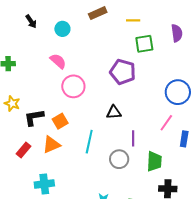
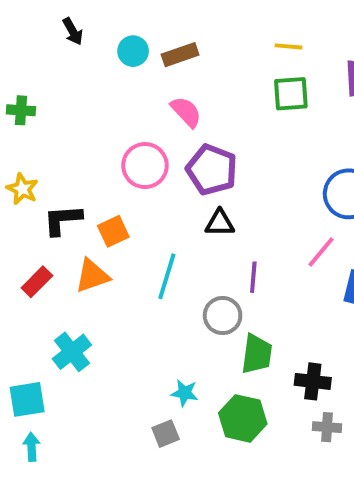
brown rectangle: (98, 13) -> (180, 55), moved
yellow line: (133, 20) -> (289, 46), moved
pink semicircle: (58, 61) -> (186, 112), moved
purple pentagon: (123, 72) -> (212, 170), moved
green trapezoid: (154, 161) -> (257, 354), moved
cyan cross: (44, 184) -> (72, 352), turned -36

